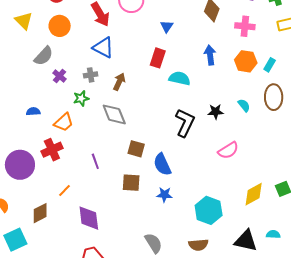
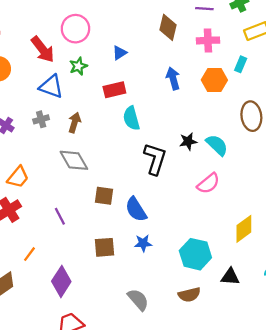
blue triangle: (167, 26) -> (120, 53), turned 32
red rectangle: (158, 58) -> (114, 90), turned 66
cyan rectangle: (270, 65) -> (241, 64), moved
cyan semicircle: (180, 78) -> (131, 118), moved, turned -110
green star: (81, 98) -> (78, 66), moved
cyan semicircle: (244, 105) -> (217, 145), moved, size x1.5
brown square: (131, 183) -> (104, 247), moved
purple diamond: (89, 218) -> (61, 281), turned 48
black triangle: (246, 241) -> (230, 277), moved, size x0.7

